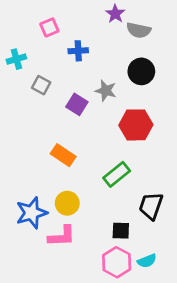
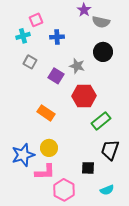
cyan cross: (16, 59) -> (23, 36), moved
red hexagon: (136, 125) -> (84, 96), moved
green rectangle: (117, 174) -> (101, 121), moved
pink hexagon: (117, 262) -> (64, 190), moved

